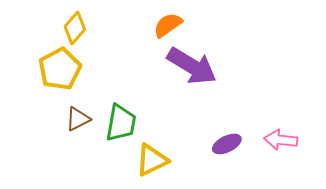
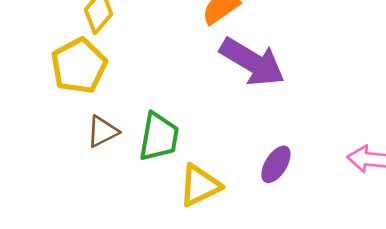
purple ellipse: (227, 144) -> (276, 164), moved, turned -32

